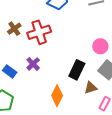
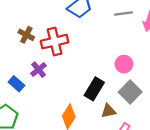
brown cross: (14, 29) -> (26, 35), turned -32
purple cross: (33, 64) -> (39, 70), moved

